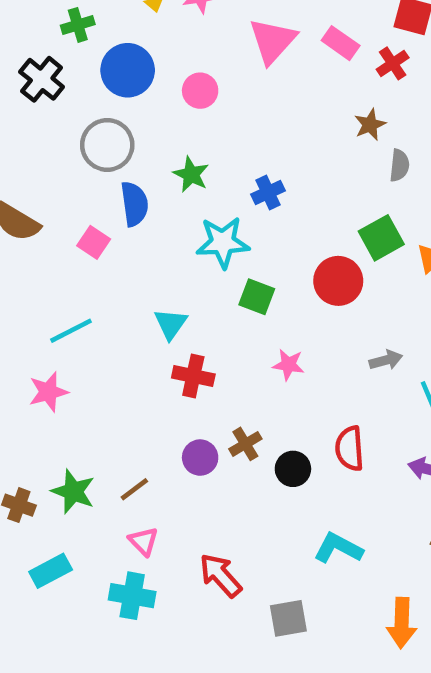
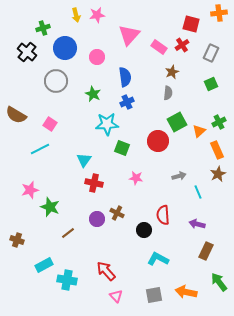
pink rectangle: (341, 43) -> (159, 47), moved
gray semicircle: (399, 165) -> (168, 93), moved
blue semicircle: (134, 204) -> (125, 77), moved
cyan line: (71, 331) -> (40, 149), moved
brown cross: (245, 444) -> (117, 213), turned -32
black circle: (293, 469) -> (144, 230), moved
green star: (73, 492) -> (50, 207), moved
pink triangle: (143, 541) -> (116, 296), moved
cyan rectangle: (51, 571) -> (44, 265), moved
gray square: (288, 618) -> (154, 295), moved
orange arrow: (402, 623) -> (186, 292), turned 100

